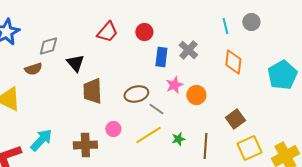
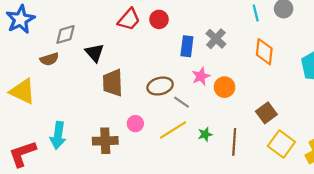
red circle: (144, 32) -> (159, 19), moved
cyan arrow: (41, 140) -> (58, 135), turned 145
yellow square: (249, 148) -> (281, 144), turned -30

